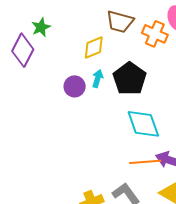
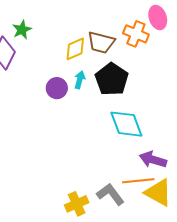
brown trapezoid: (120, 22) -> (101, 42), moved
orange line: (145, 162) -> (138, 181), moved

